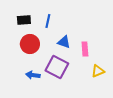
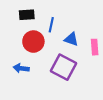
blue line: (48, 21) -> (51, 25), moved
blue arrow: (33, 75) -> (21, 68), moved

